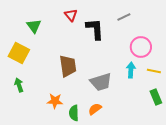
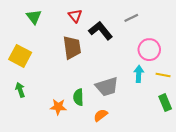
green triangle: (34, 26) -> (34, 17), moved
black L-shape: (95, 29) -> (101, 31), turned -35
brown trapezoid: (68, 66) -> (72, 47), moved
green semicircle: (74, 113) -> (78, 97), moved

